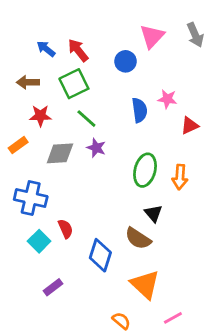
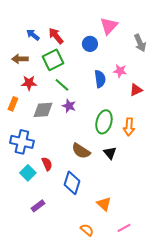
gray arrow: (195, 35) -> (140, 43), moved
orange rectangle: (18, 145) -> (13, 104), turned -32
brown semicircle: (138, 238) -> (81, 151), moved
orange triangle: (145, 284) -> (104, 204), size x0.7

